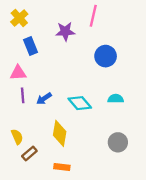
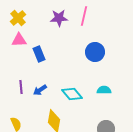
purple star: (65, 31) -> (59, 18), moved
blue rectangle: (31, 46) -> (39, 54), moved
pink triangle: (18, 73) -> (19, 40), moved

